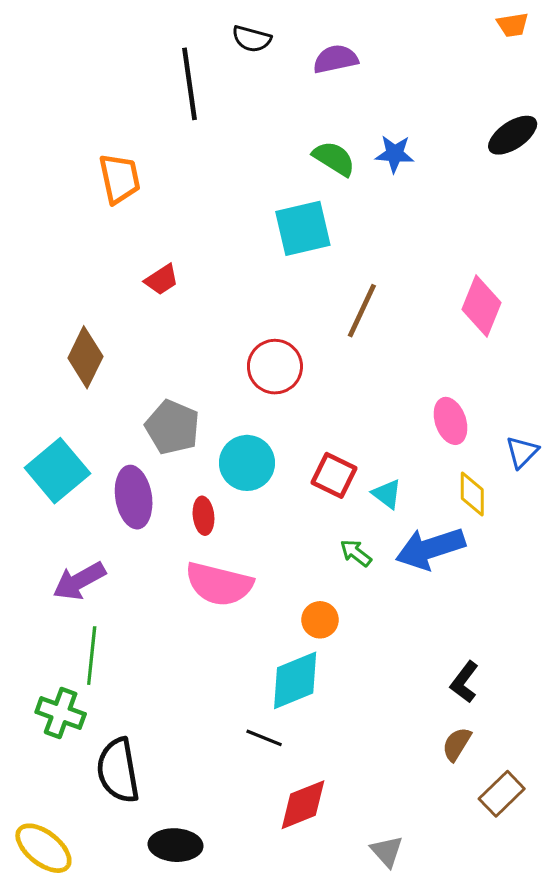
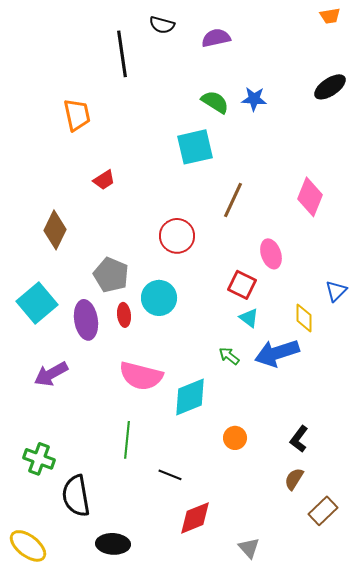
pink ellipse: (450, 421) -> (271, 254), moved
red square: (334, 475) -> (242, 285), moved
red ellipse: (203, 516) -> (124, 315), moved
orange circle: (320, 620) -> (235, 438), moved
green line: (92, 656) -> (127, 440), moved
cyan diamond: (295, 680) -> (190, 397), moved

